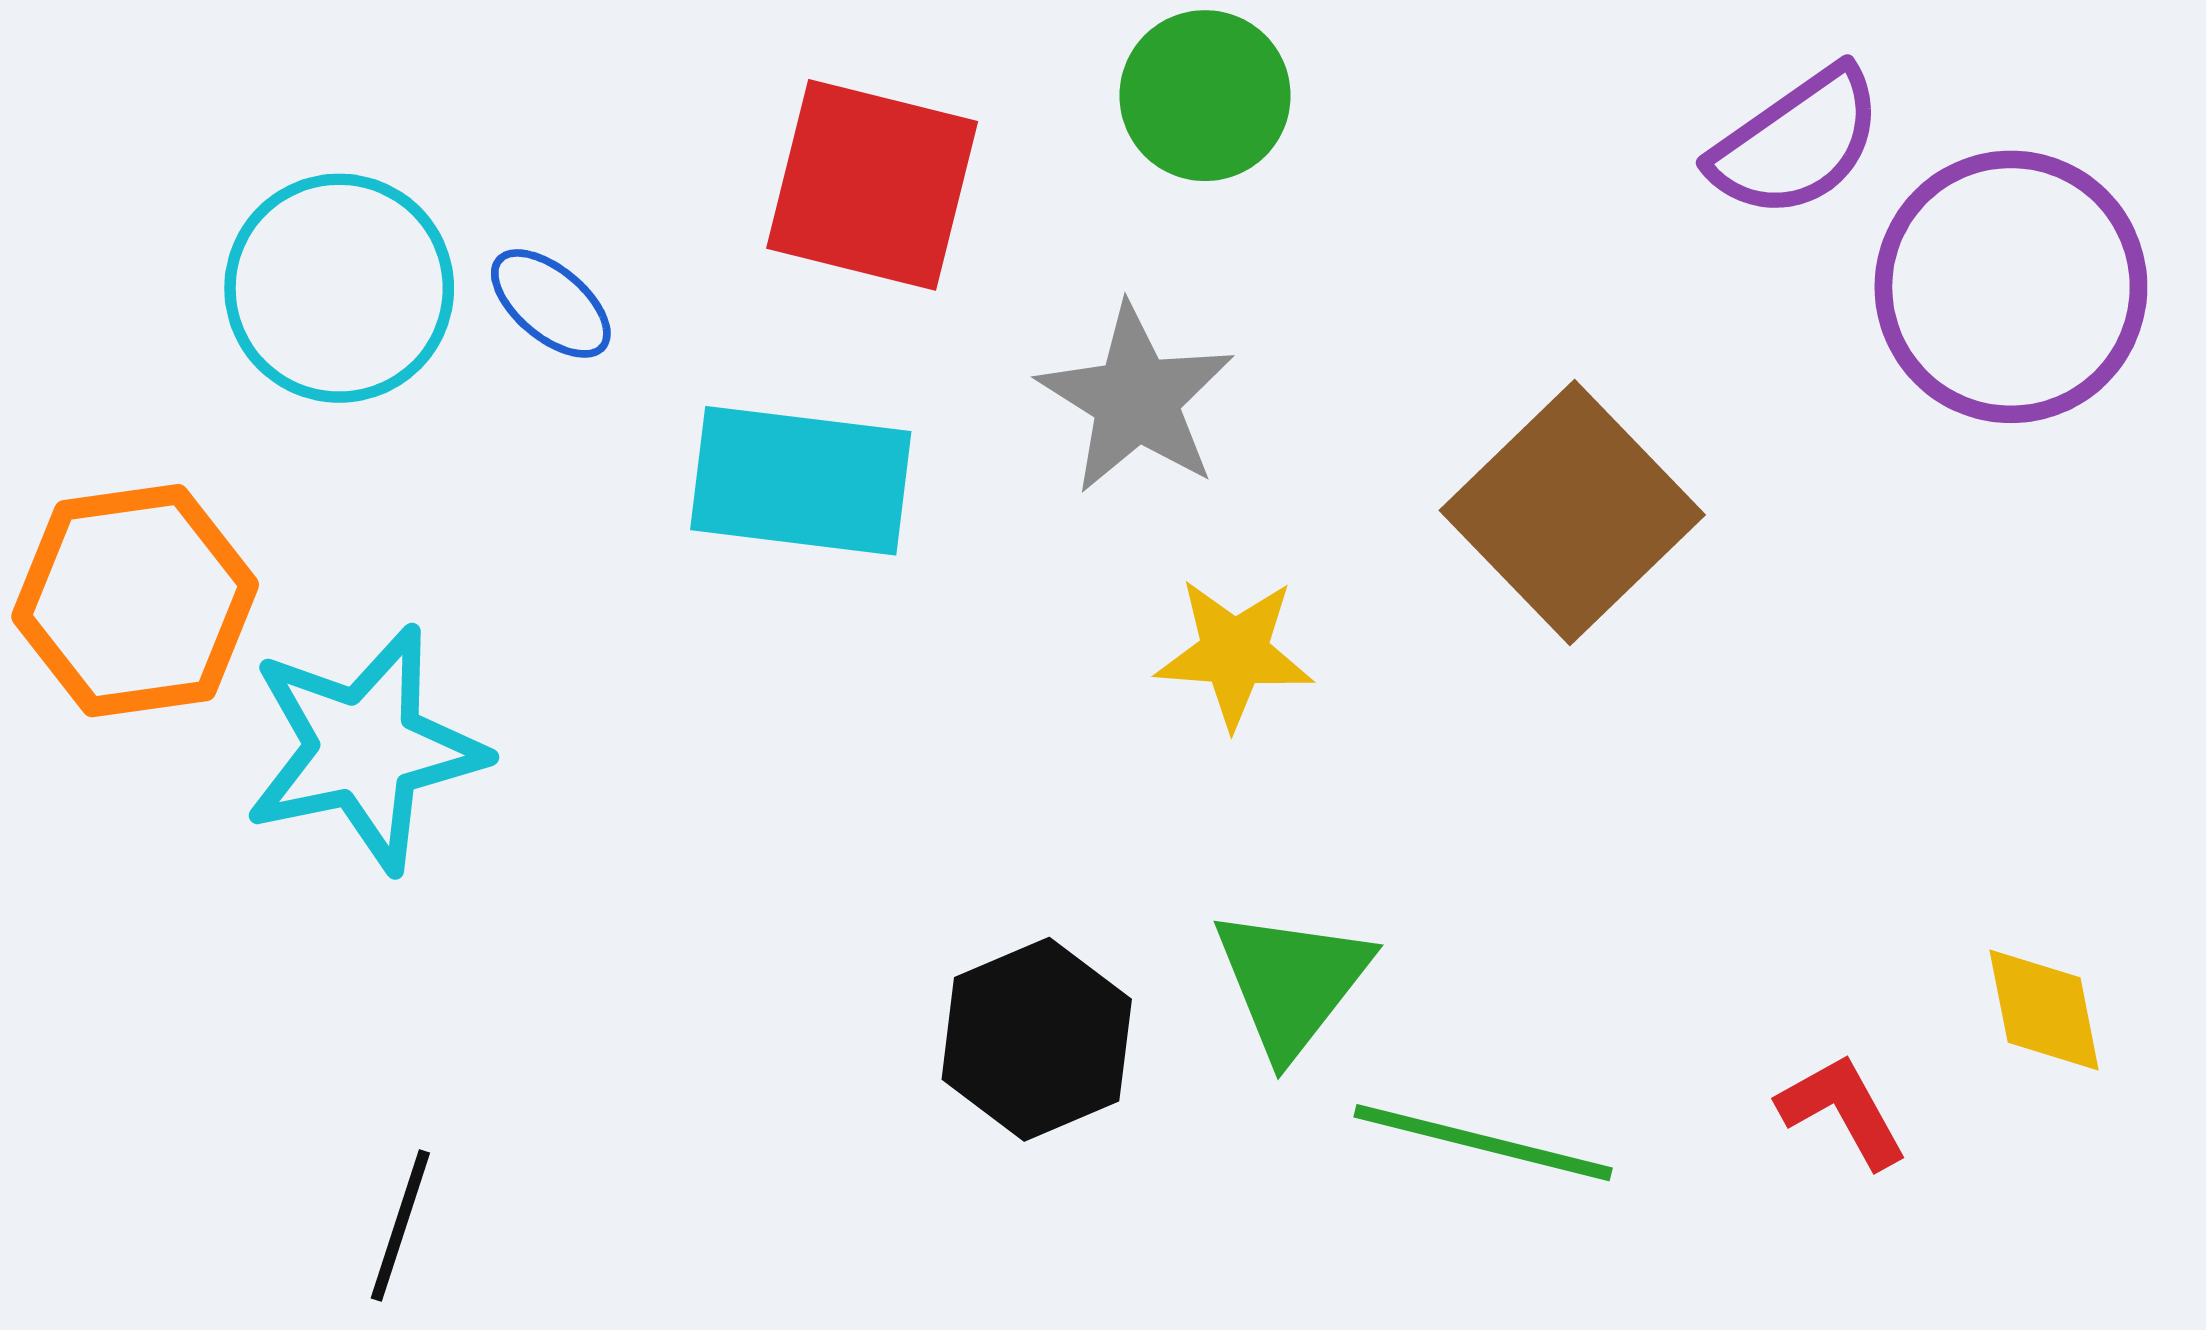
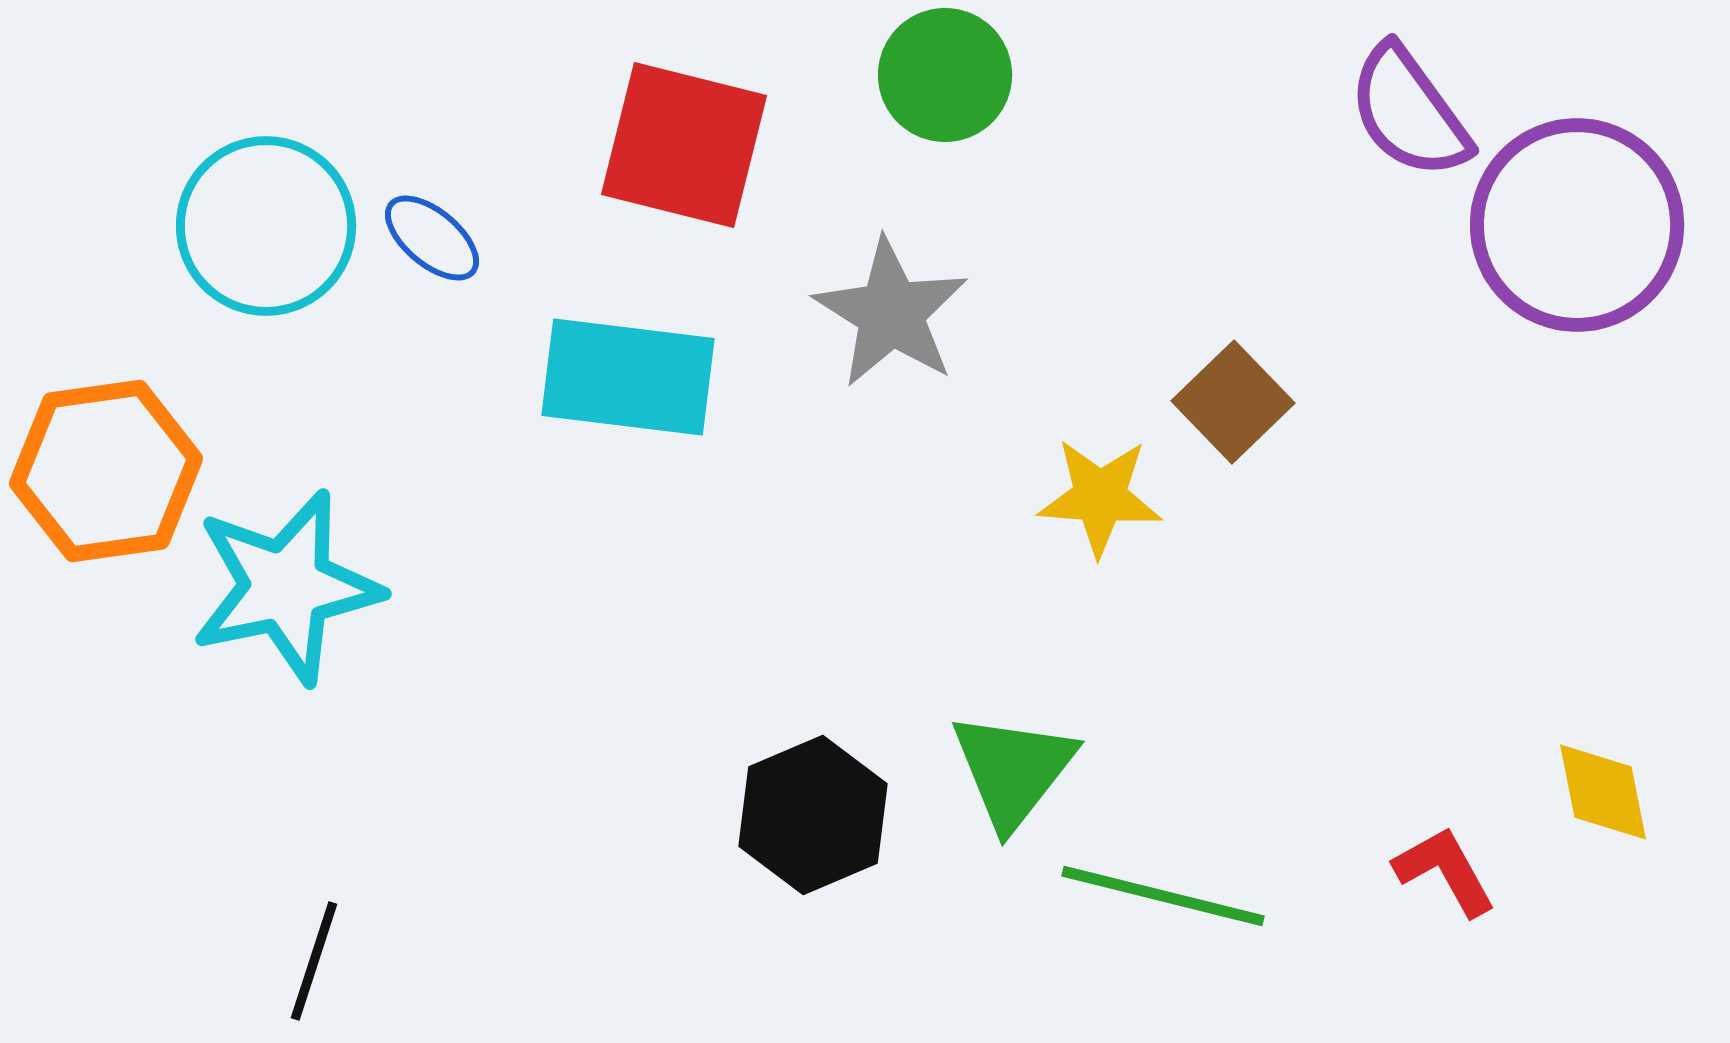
purple semicircle: (1797, 143) -> (1409, 112), turned 89
brown square: (1572, 513) -> (1233, 402), size x0.6
yellow star: (1234, 653) -> (1100, 497), moved

